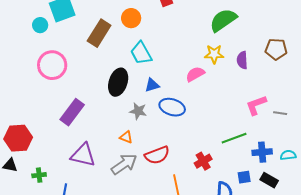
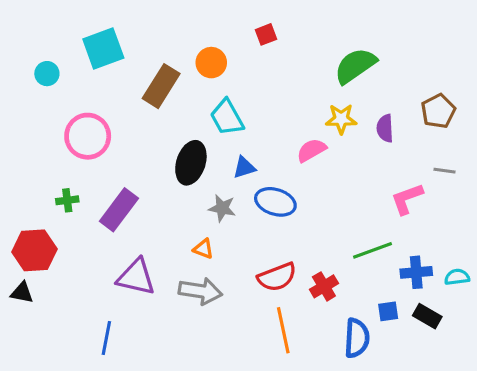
cyan circle: (40, 25) -> (47, 74), moved
brown pentagon: (276, 49) -> (438, 111), turned -30
gray line: (280, 113) -> (444, 171), moved
red semicircle: (157, 155) -> (277, 277), moved
gray arrow: (124, 164) -> (200, 291), turned 44
green cross: (39, 175) -> (67, 200), moved

